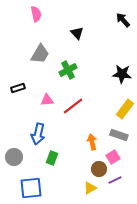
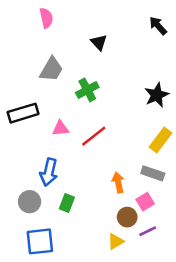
black star: (122, 74) -> (157, 95), turned -30
black rectangle: (18, 88) -> (23, 113), size x1.6
gray circle: (14, 157) -> (30, 202), moved

